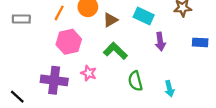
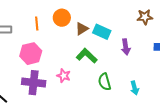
orange line: (59, 13) -> (37, 24), turned -32
cyan rectangle: (144, 16) -> (102, 32), moved
pink hexagon: (69, 42) -> (31, 54), moved

